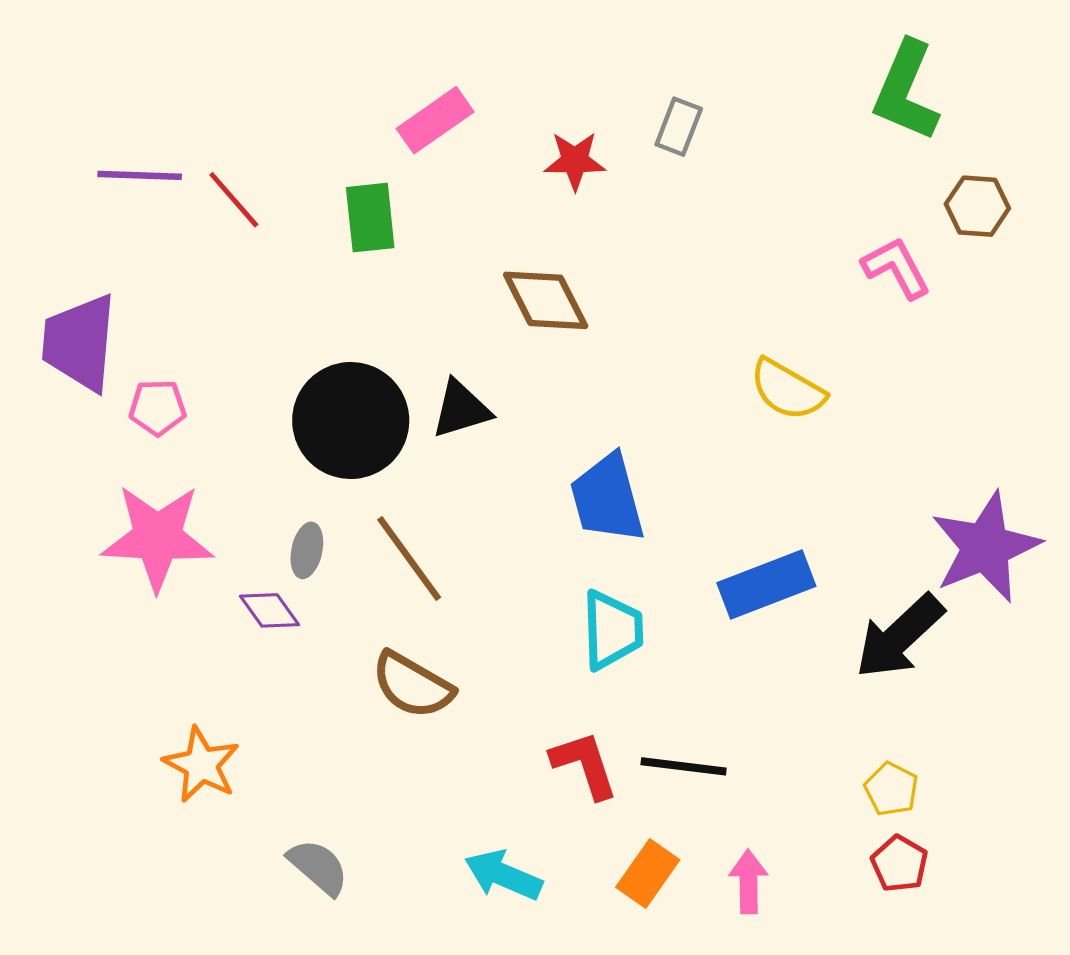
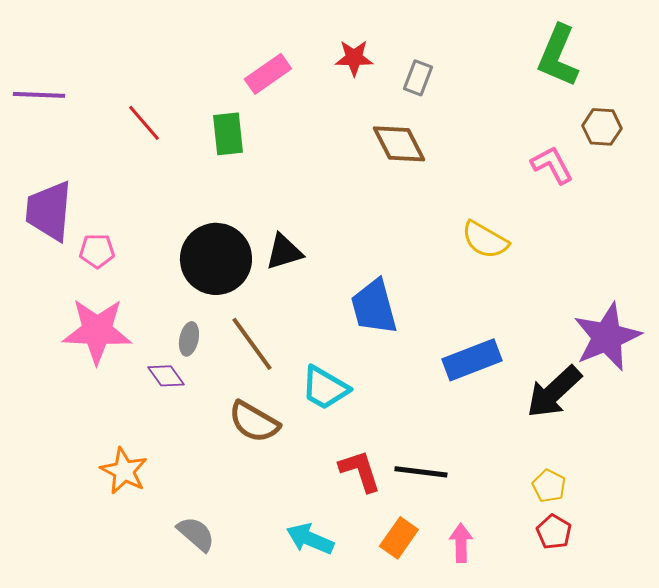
red star: (575, 161) -> (354, 58), moved
purple line: (140, 175) -> (39, 95), moved
brown diamond: (546, 300) -> (399, 144), moved
cyan trapezoid: (612, 630) -> (325, 388), moved, turned 122

